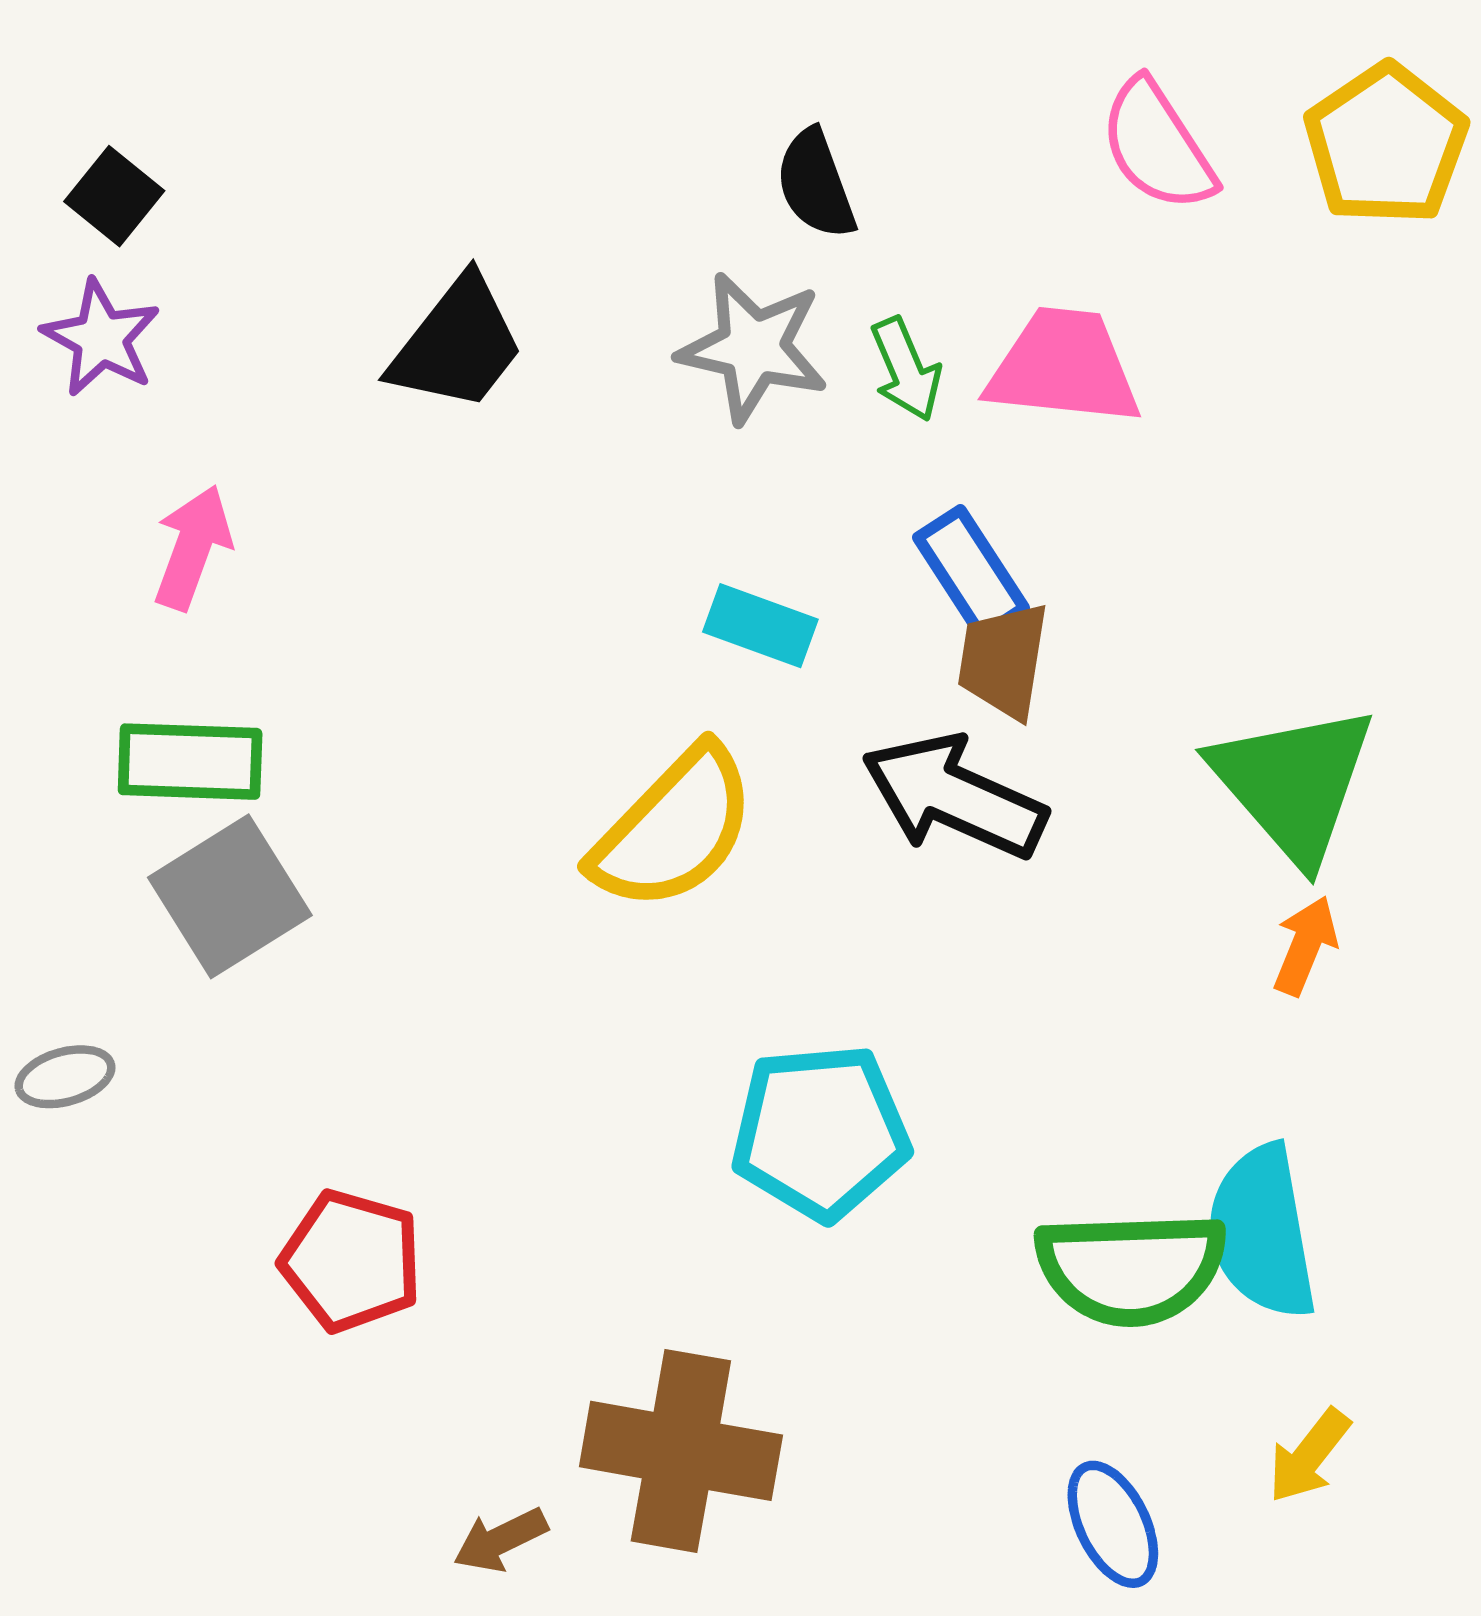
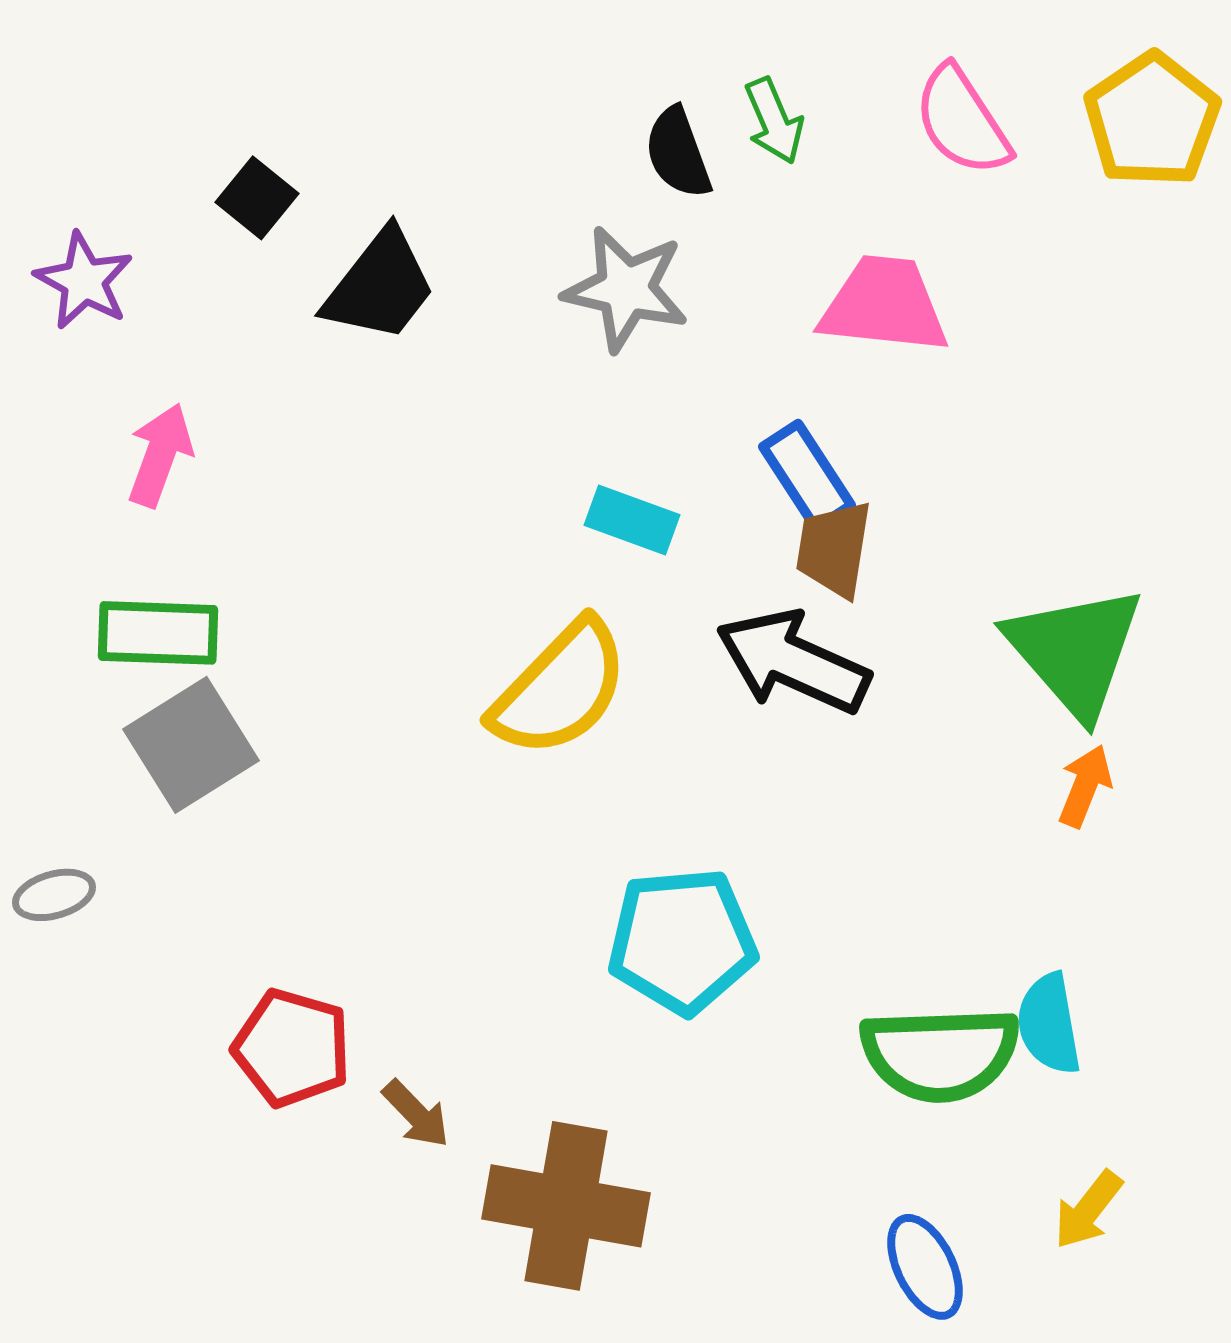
black square: (114, 196) -> (257, 198), moved
green arrow: (906, 369) -> (774, 121), moved
cyan semicircle: (1262, 1232) -> (1049, 1024), size x0.7
brown arrow: (500, 1540) -> (416, 1114), moved, turned -108

